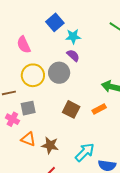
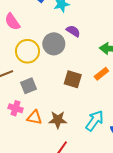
purple semicircle: (73, 55) -> (73, 31), moved
pink cross: (12, 119) -> (16, 108), moved

